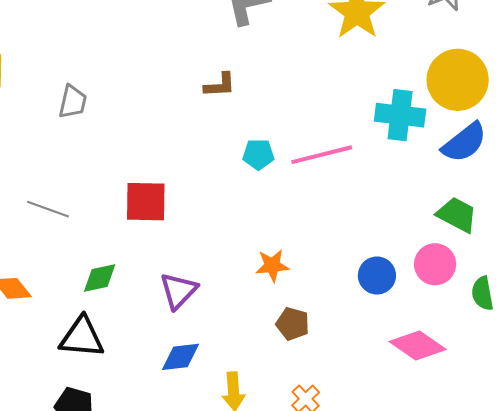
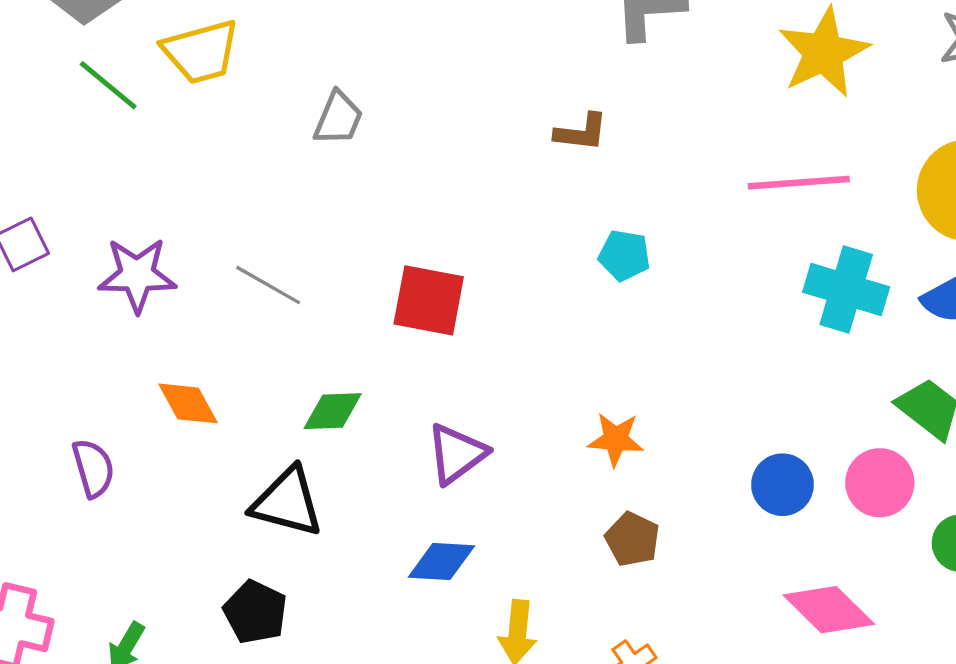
cyan cross: (400, 115) -> (846, 289), moved
pink line: (322, 155) -> (799, 183), moved

